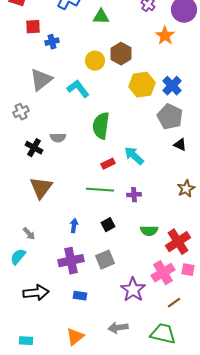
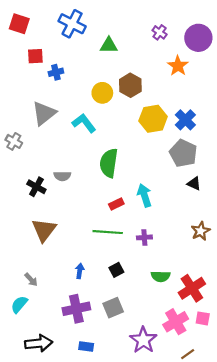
gray cross: (21, 112) -> (14, 141), moved, turned -35
cyan arrow: (134, 156) -> (144, 195), turned 30

